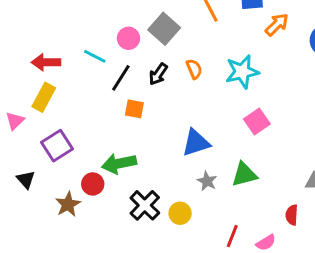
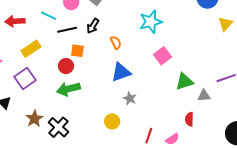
orange semicircle: (194, 69) -> (116, 43), moved
black line: (121, 78) -> (67, 30), turned 48
yellow rectangle: (44, 97) -> (31, 49), moved, turned 30
green triangle: (244, 174) -> (184, 82), moved
red circle: (93, 184) -> (66, 66), moved
black cross: (145, 205) -> (58, 127), moved

